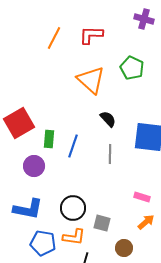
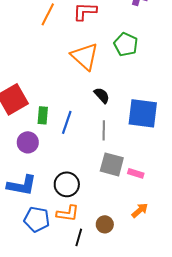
orange arrow: (146, 222) -> (140, 210), moved
gray square: (102, 223) -> (112, 164), moved, size x1.4
brown circle: (124, 248) -> (105, 224), moved

